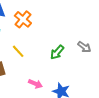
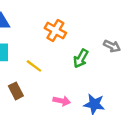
orange cross: (23, 19) -> (55, 31), moved

